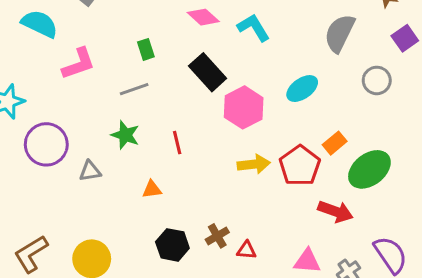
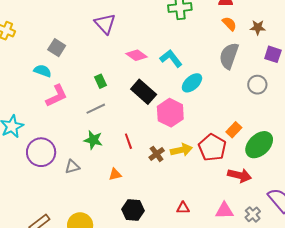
cyan semicircle: (40, 24) -> (43, 71), moved, size x0.7
purple square: (405, 38) -> (273, 54), turned -30
cyan ellipse: (302, 89) -> (192, 83), moved
brown cross: (217, 236) -> (157, 154), moved

